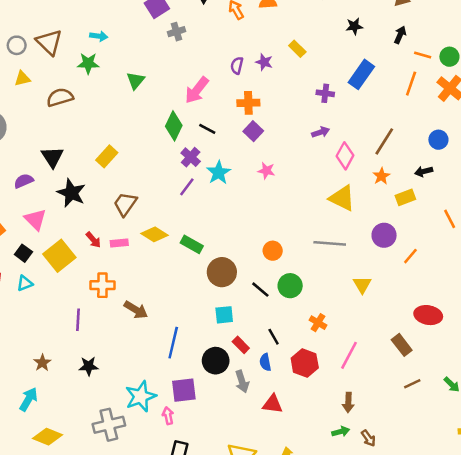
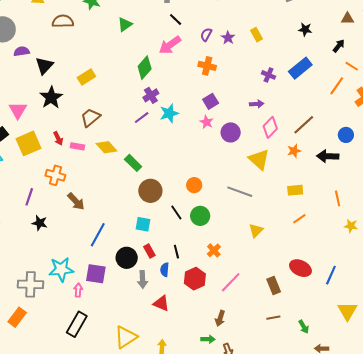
black line: (207, 129) -> (176, 19), moved
purple square: (253, 131) -> (211, 101), moved
black arrow: (424, 171) -> (328, 156), size x1.5
purple semicircle: (24, 181) -> (22, 51), moved
yellow rectangle: (405, 197) -> (295, 190), moved
purple circle: (384, 235) -> (231, 132), moved
black star: (89, 366) -> (40, 223), moved

